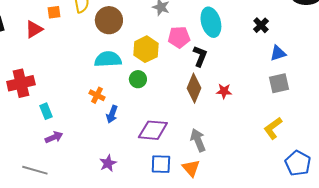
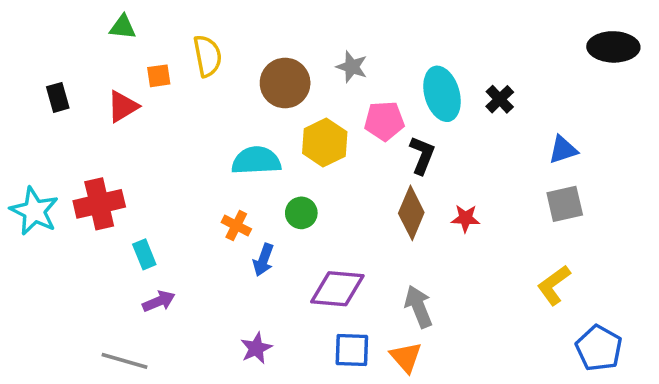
brown circle: (109, 20) -> (285, 83), moved
black cross: (261, 25) -> (500, 99), moved
green circle: (138, 79) -> (301, 213), moved

